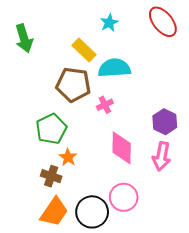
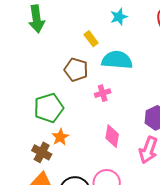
yellow rectangle: (84, 50) -> (91, 39), size x0.7
brown pentagon: (73, 85) -> (76, 70), size x0.7
pink diamond: (122, 148) -> (112, 136), size x0.7

